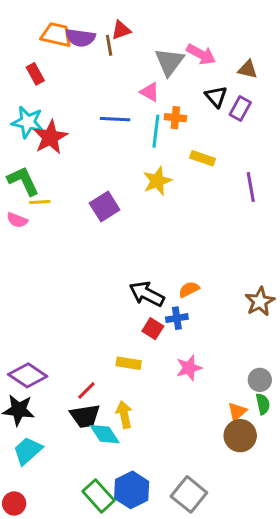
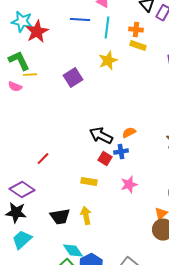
orange cross: (175, 118) -> (136, 30), moved
red line: (86, 390) -> (43, 159), moved
cyan diamond: (105, 434) -> (73, 251), moved

